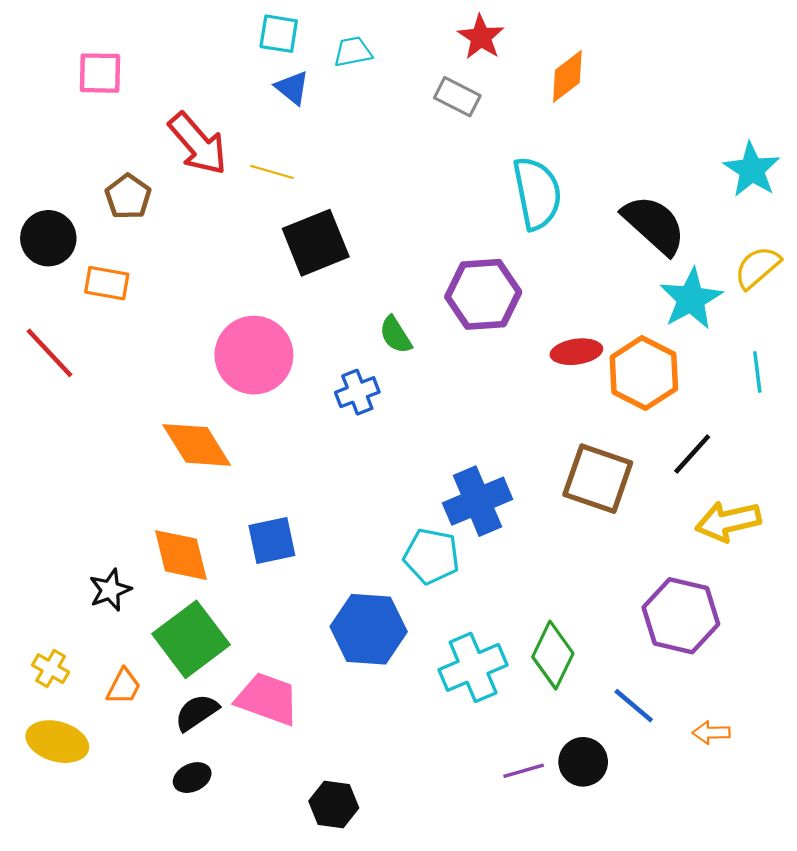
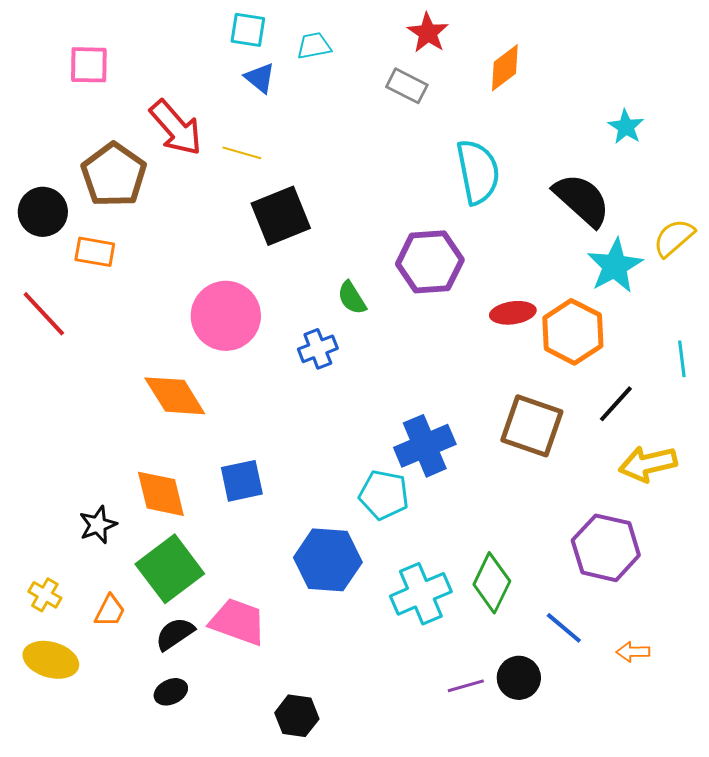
cyan star: (752, 170) -> (626, 127), moved, size x0.7
brown pentagon: (128, 197) -> (114, 175), size x1.6
cyan line: (757, 372) -> (682, 359), moved

